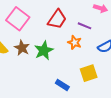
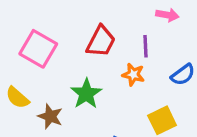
purple line: (84, 26) -> (145, 46), turned 72
brown star: (22, 48) -> (50, 116), moved

